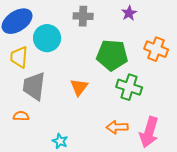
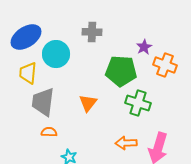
purple star: (129, 13) -> (144, 47), moved
orange semicircle: (21, 116) -> (49, 132), moved

